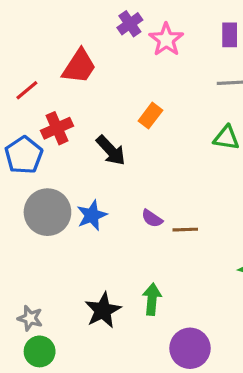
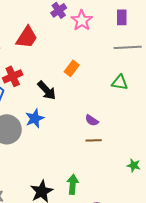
blue star: (92, 215) -> (35, 118), moved
purple semicircle: (152, 218) -> (92, 120), moved

